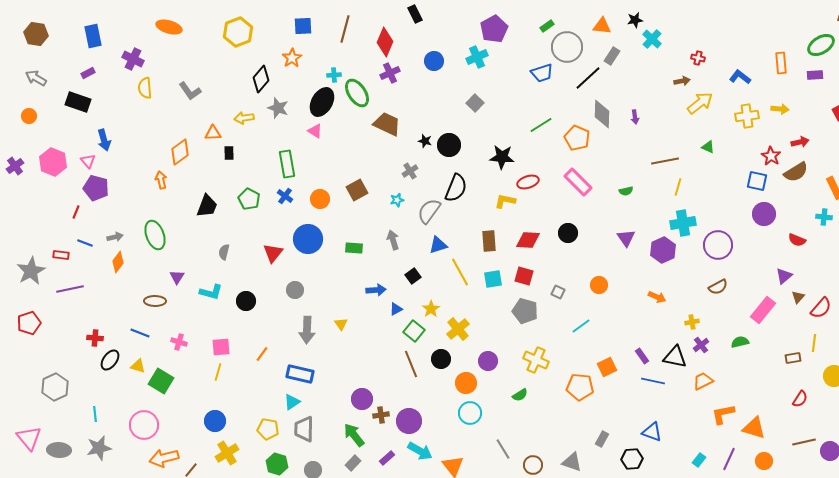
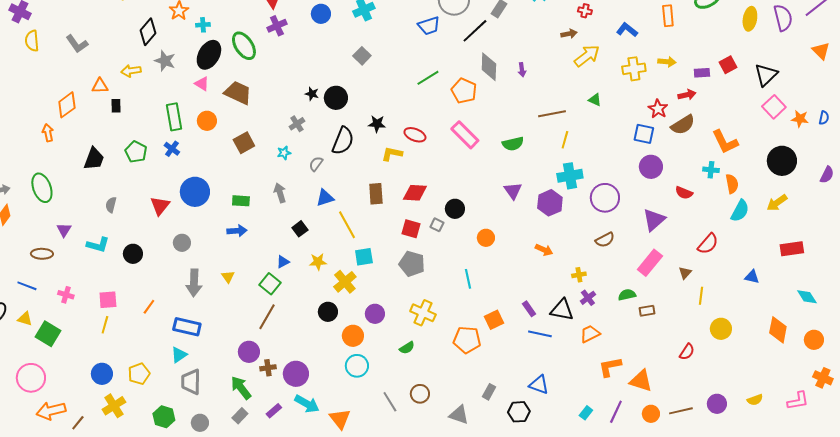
cyan cross: (334, 75) -> (203, 25), moved
purple rectangle: (815, 75) -> (702, 73), moved
brown trapezoid: (387, 124) -> (238, 93), moved
black star: (502, 157) -> (377, 124), moved, size x0.7
red ellipse: (528, 182) -> (415, 135), turned 40
green semicircle: (626, 191) -> (513, 144), size x1.5
orange circle: (320, 199) -> (207, 121), moved
gray semicircle: (429, 211) -> (316, 164), size x0.6
black circle: (568, 233) -> (455, 209), moved
purple triangle: (784, 276) -> (654, 220), moved, size x1.4
cyan square: (493, 279) -> (364, 257), moved
blue arrow: (376, 290) -> (237, 231), moved
gray square: (558, 292) -> (437, 225), moved
brown triangle: (798, 297) -> (685, 273), moved
red semicircle: (821, 308) -> (708, 244), moved
yellow star: (431, 309) -> (318, 262), turned 30
cyan line: (581, 326) -> (468, 279), turned -66
green square: (414, 331) -> (270, 284), moved
brown rectangle: (793, 358) -> (647, 311), moved
brown line: (411, 364) -> (267, 317), moved, turned 52
yellow pentagon: (268, 429) -> (139, 374), moved, turned -30
brown line: (804, 442) -> (681, 411), moved
brown circle: (533, 465) -> (420, 394), moved

